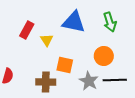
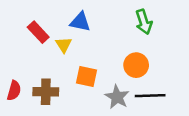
blue triangle: (74, 22) -> (80, 22), moved, size x0.7
red rectangle: (27, 30) -> (38, 32), turned -72
brown cross: (46, 82) -> (46, 92), moved

